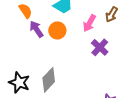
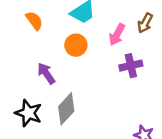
purple arrow: (36, 29) -> (46, 73), moved
purple cross: (100, 47) -> (131, 66), turned 36

